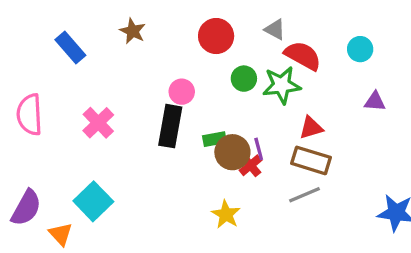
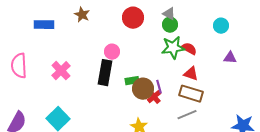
blue rectangle: (70, 47) -> (44, 25), turned -48
red semicircle: (303, 56) -> (189, 49), moved, size x0.7
green circle: (244, 79) -> (170, 25), moved
red triangle: (311, 128) -> (191, 74), turned 35

